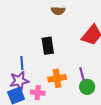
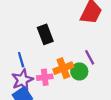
green circle: (87, 87) -> (79, 71), moved
pink cross: (38, 93) -> (45, 77), moved

